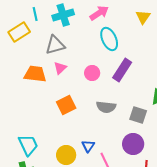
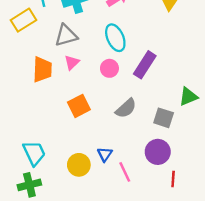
cyan ellipse: (109, 39) -> (115, 38), moved
orange trapezoid: (35, 74) -> (42, 70), turned 85
gray semicircle: (106, 107) -> (126, 108), turned -48

